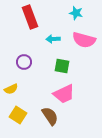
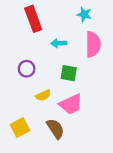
pink semicircle: (84, 40) -> (93, 44), turned -105
yellow semicircle: (11, 89) -> (43, 95), moved
yellow square: (18, 115) -> (20, 128), turned 30

